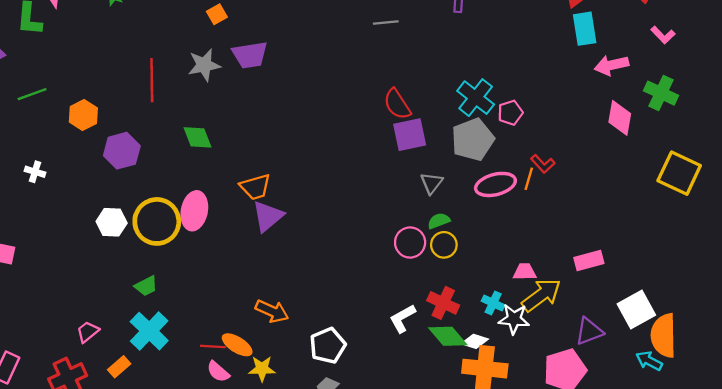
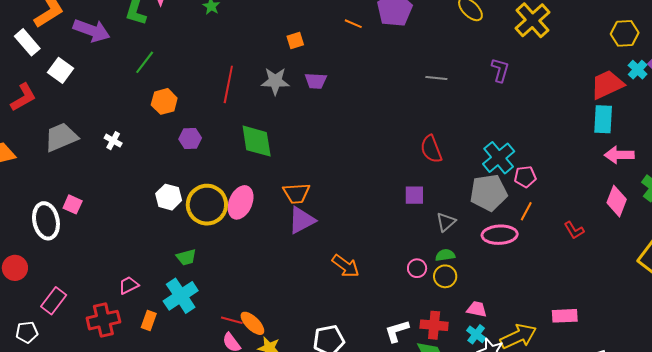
purple trapezoid: (250, 55) -> (316, 81), size x0.7
green line: (32, 94) -> (145, 62), moved, turned -45
purple square: (410, 135) -> (414, 195), moved, size x0.7
green diamond: (197, 137) -> (257, 141), size x1.4
purple hexagon: (122, 151) -> (190, 139), size x0.7
red L-shape: (543, 164) -> (574, 230), moved
orange line: (529, 179) -> (526, 211), moved
pink circle: (410, 242) -> (417, 268), size x0.7
pink trapezoid: (525, 272) -> (477, 309), moved
red cross: (443, 303) -> (434, 325), turned -32
orange arrow: (272, 311) -> (346, 266), moved
orange rectangle: (119, 367) -> (149, 321), turned -42

